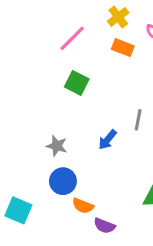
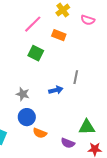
orange rectangle: (123, 48) -> (59, 35), moved
blue arrow: (107, 140) -> (56, 90), turned -144
purple semicircle: (104, 226) -> (68, 143), moved

